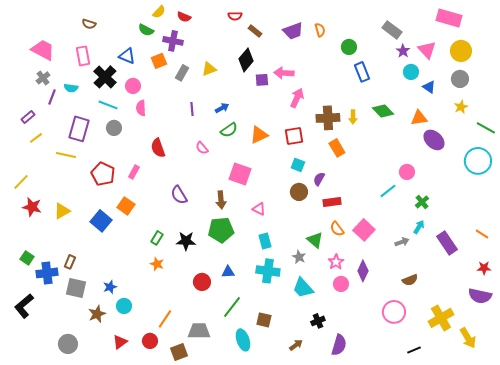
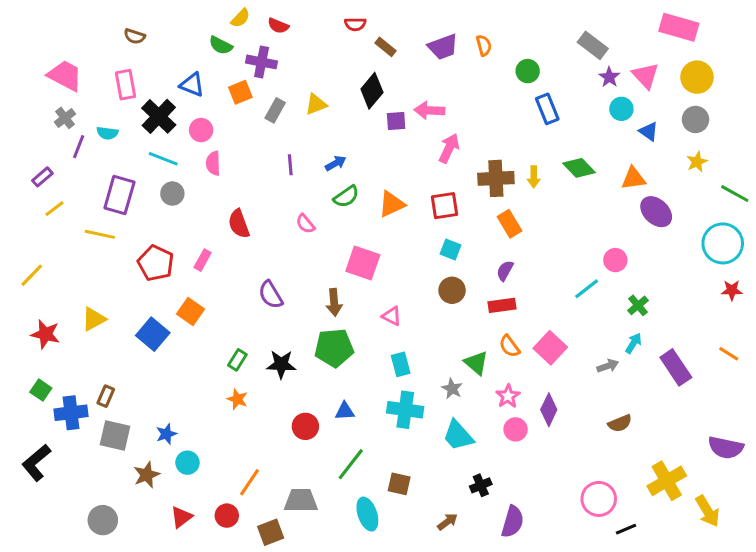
purple semicircle: (319, 179) -> (505, 271), moved
red star: (32, 207) -> (45, 334), moved
red star: (484, 268) -> (732, 290), moved
pink circle: (394, 312) -> (599, 499), moved

